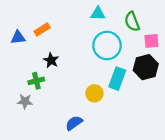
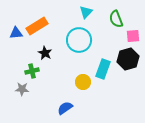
cyan triangle: (98, 14) -> (86, 12), turned -48
orange rectangle: (42, 30) -> (37, 26), size x1.5
cyan circle: (107, 45) -> (79, 40), moved

